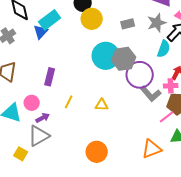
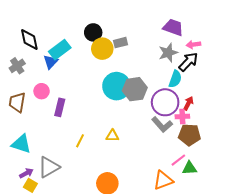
gray rectangle: (128, 24) -> (121, 43), moved
purple circle: (140, 75) -> (165, 102), moved
yellow line: (69, 102) -> (80, 141), moved
pink circle: (32, 103) -> (42, 91), moved
pink line: (167, 117) -> (178, 160), moved
purple arrow: (43, 118) -> (26, 173), moved

